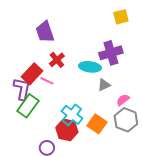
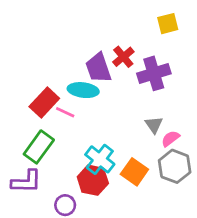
purple trapezoid: (45, 32) -> (98, 68), moved
red cross: (57, 60) -> (123, 57), moved
cyan ellipse: (90, 67) -> (83, 90), moved
gray triangle: (104, 85) -> (154, 125), moved, turned -40
purple L-shape: (22, 89) -> (26, 182), moved, turned 80

